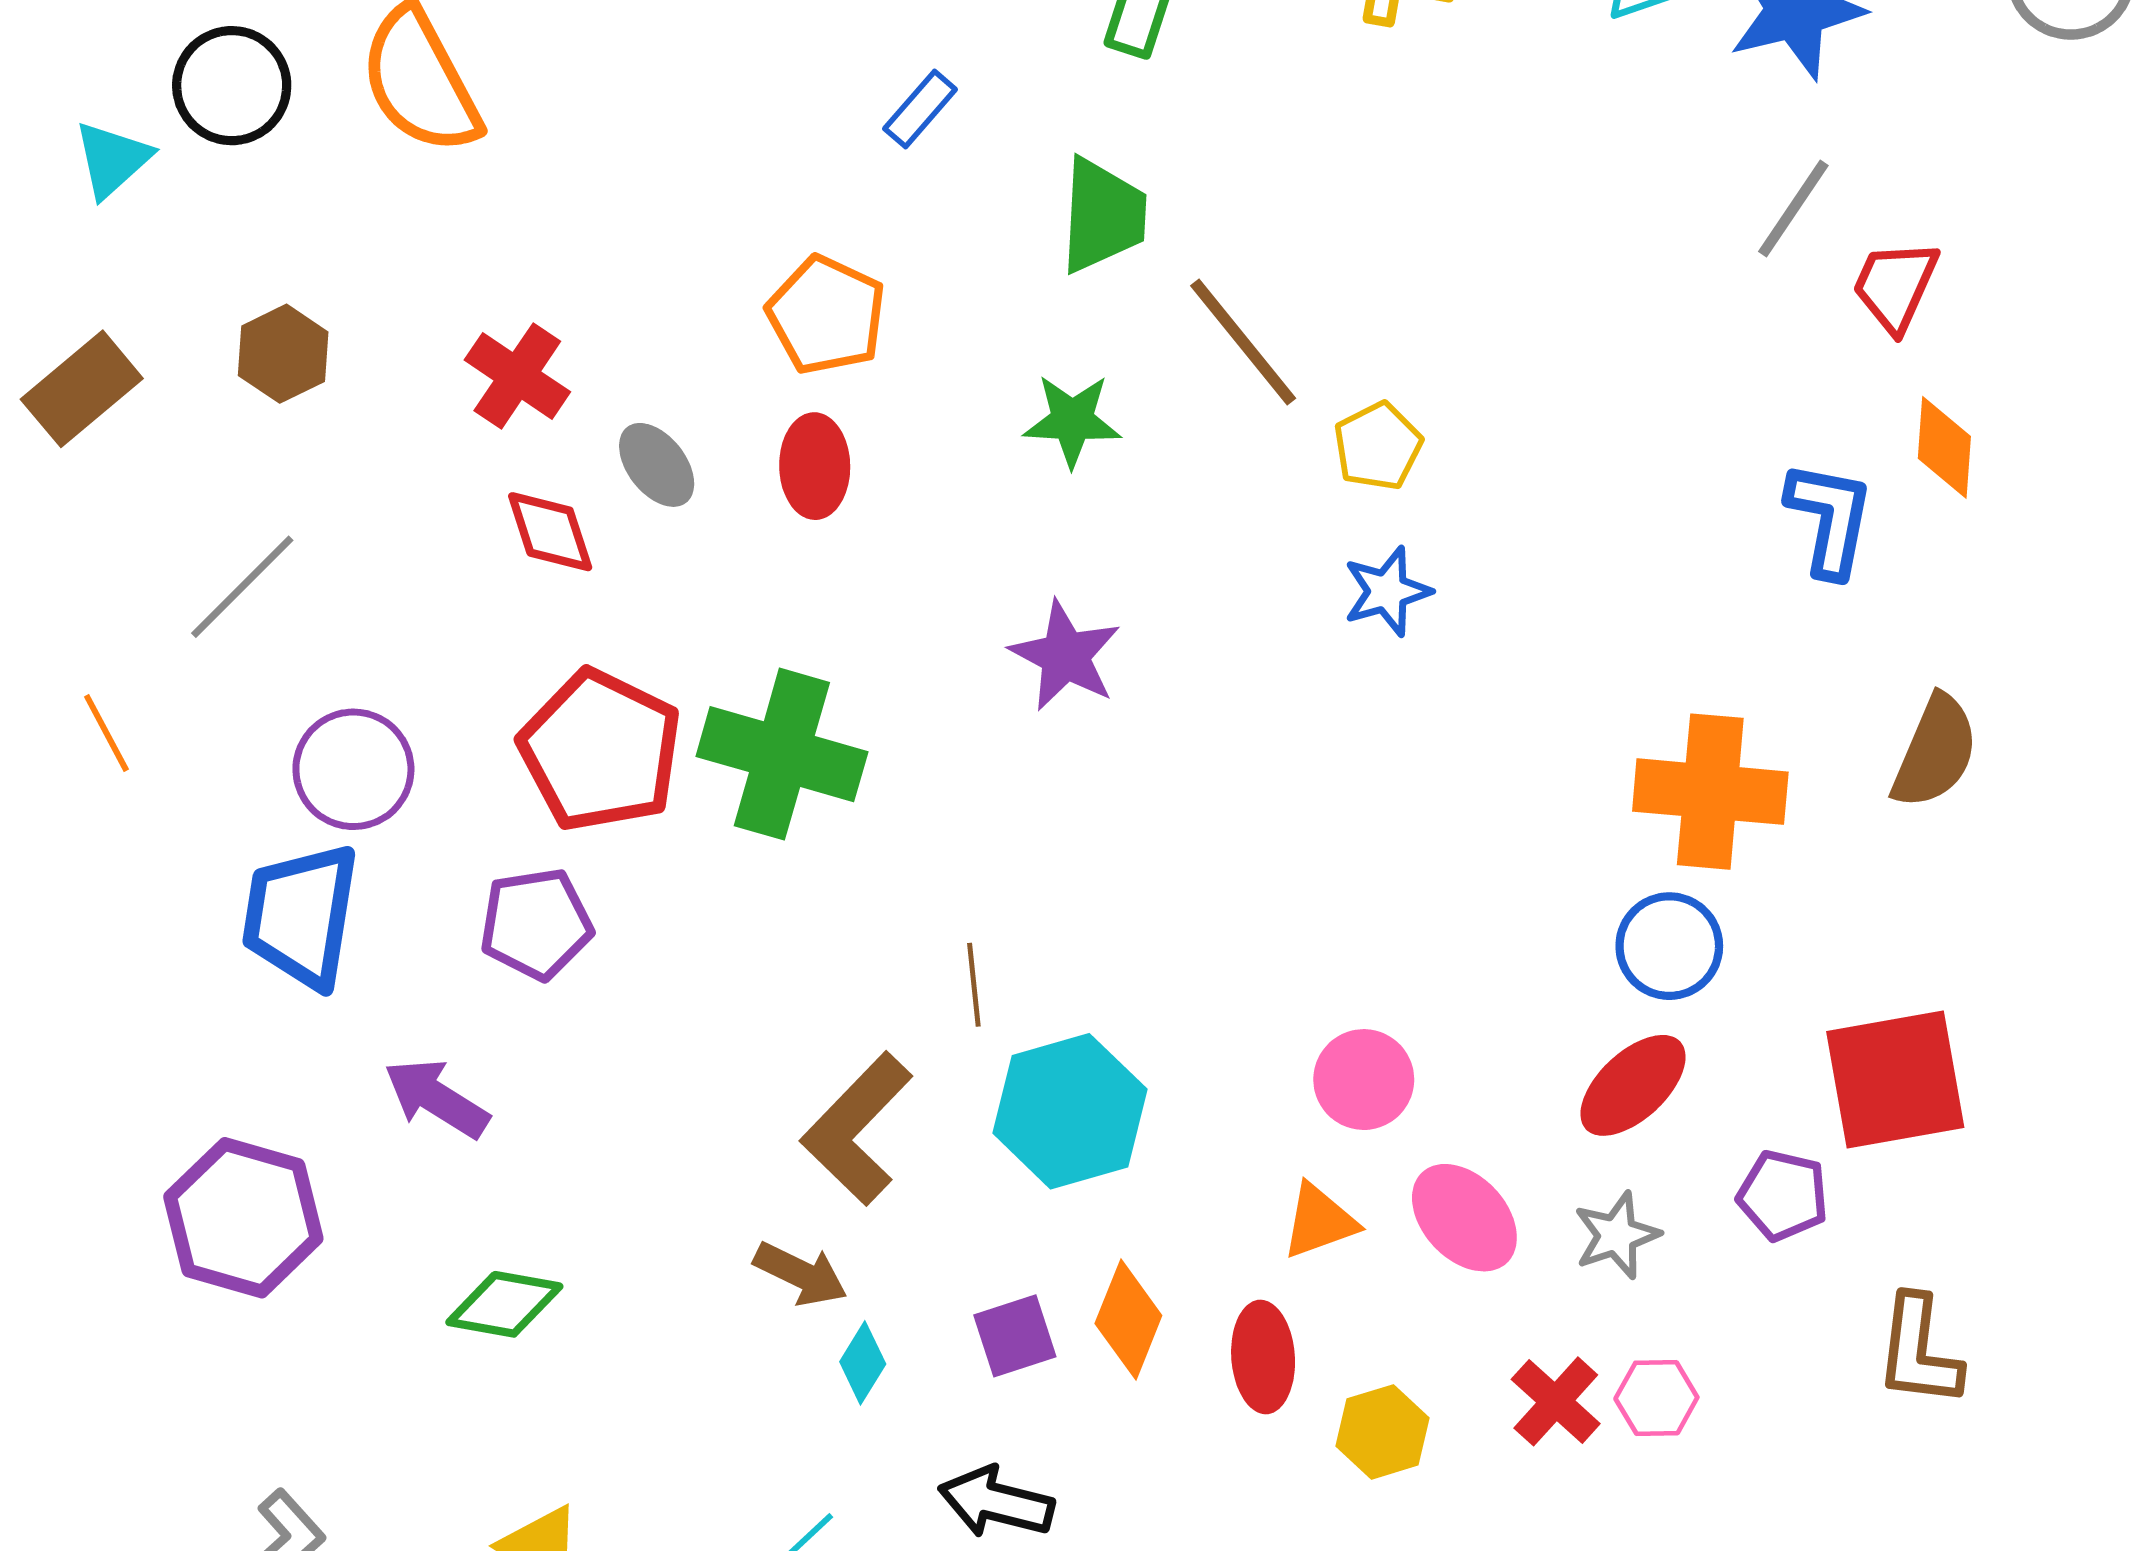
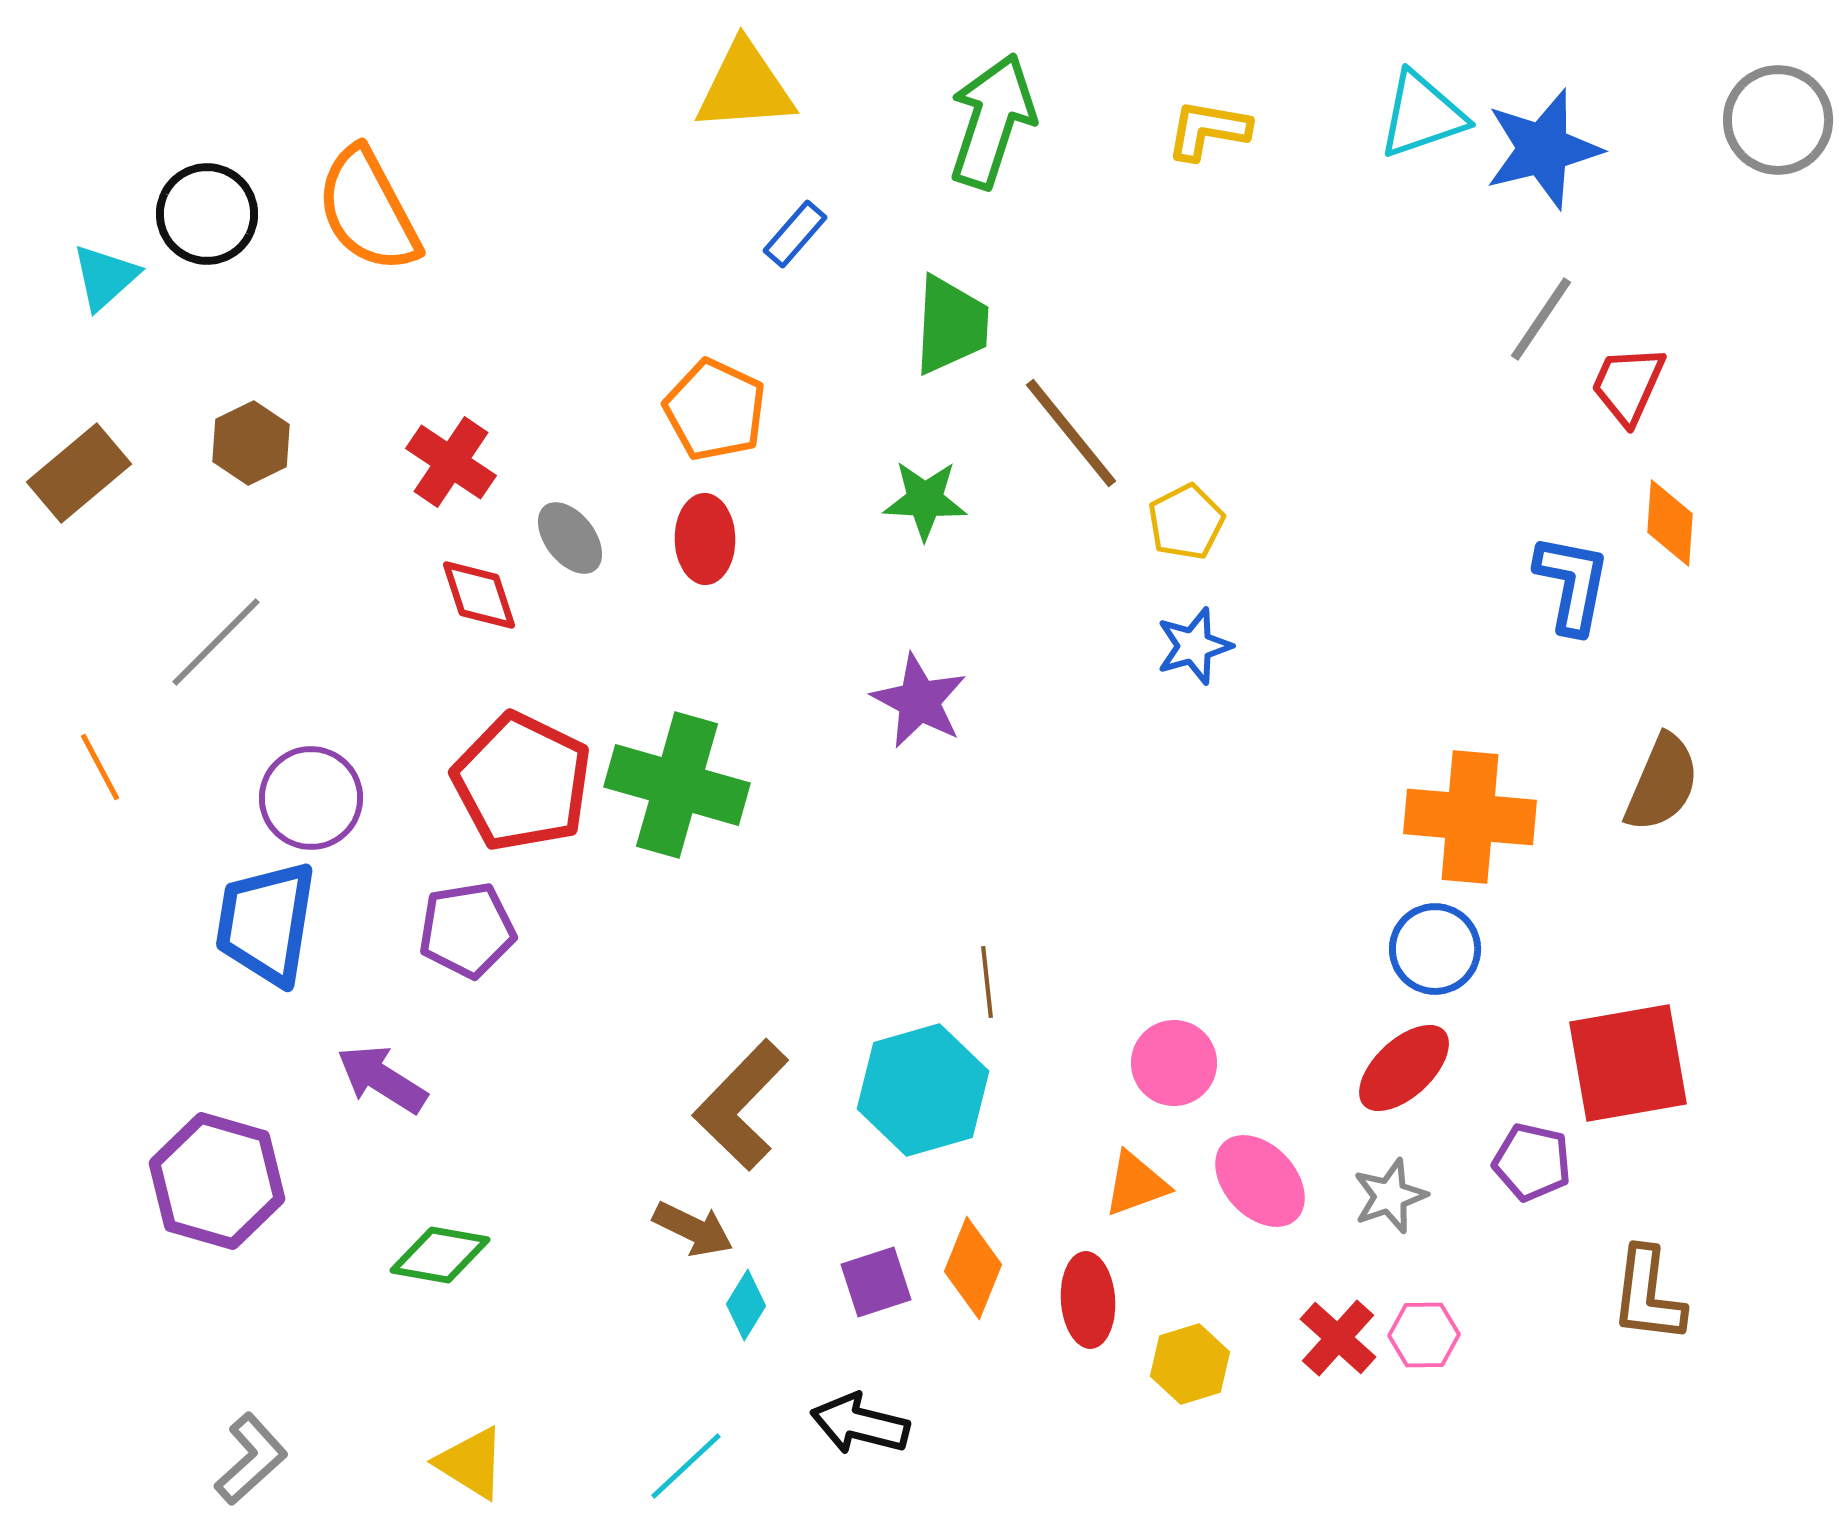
brown line: (974, 985) -> (987, 982), moved

